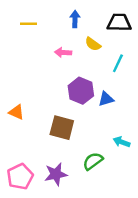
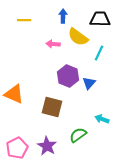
yellow semicircle: (93, 44) -> (78, 37), size x1.5
blue triangle: (106, 99) -> (89, 83), turned -32
orange triangle: (16, 112) -> (14, 94), size x1.5
purple star: (56, 174) -> (47, 146), turned -30

